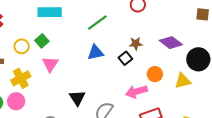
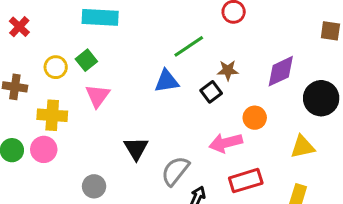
green line: (97, 22) -> (189, 46), moved
purple diamond: (171, 43) -> (281, 71), turned -65
yellow cross: (21, 78) -> (52, 115), turned 30
yellow triangle: (183, 81) -> (303, 147), moved

